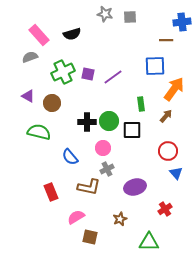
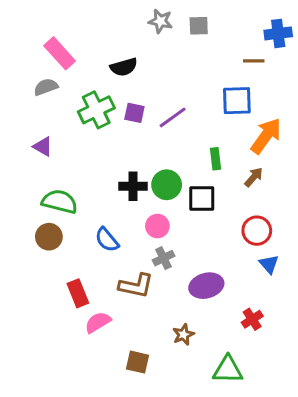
black semicircle: (72, 34) -> (124, 67), moved
brown circle: (52, 103) -> (49, 237), moved
pink semicircle: (76, 217) -> (98, 322), moved

